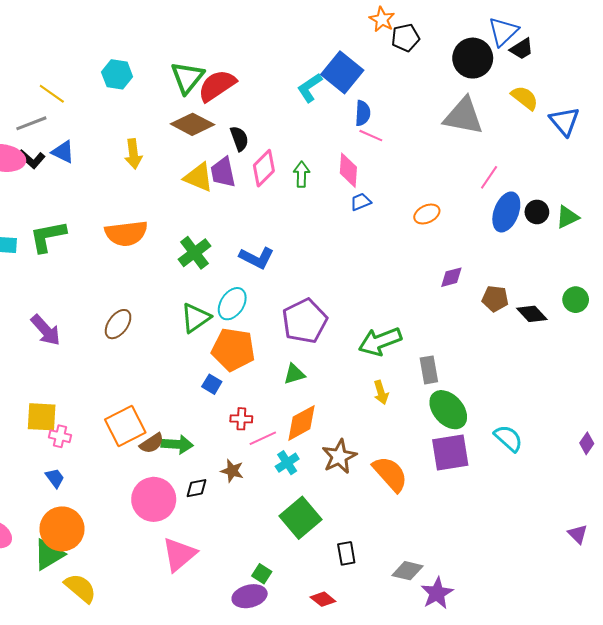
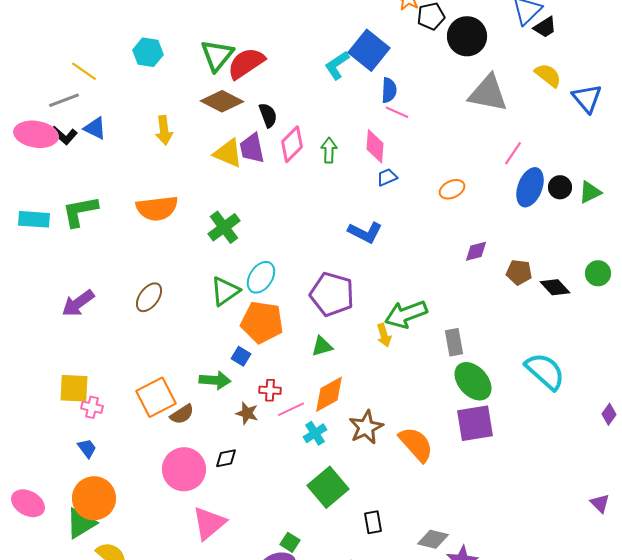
black circle: (473, 58) -> (467, 36), moved
blue L-shape: (257, 258) -> (365, 232), moved
purple pentagon: (305, 321) -> (332, 294), turned -30
purple arrow: (46, 330) -> (78, 303), turned 96
yellow arrow: (381, 392) -> (384, 335), moved
cyan semicircle: (508, 438) -> (545, 371), moved, size x1.4
green arrow: (177, 444) -> (215, 380), moved
brown star: (232, 471) -> (247, 413), moved

